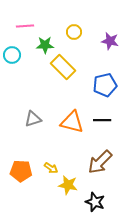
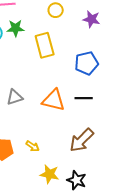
green star: (45, 45) -> (16, 28), moved
yellow rectangle: (63, 67) -> (45, 45), turned 30
yellow star: (68, 185) -> (50, 174), moved

